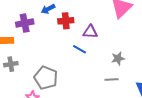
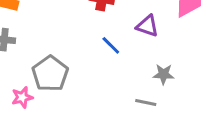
purple triangle: (90, 32) -> (147, 26), moved

